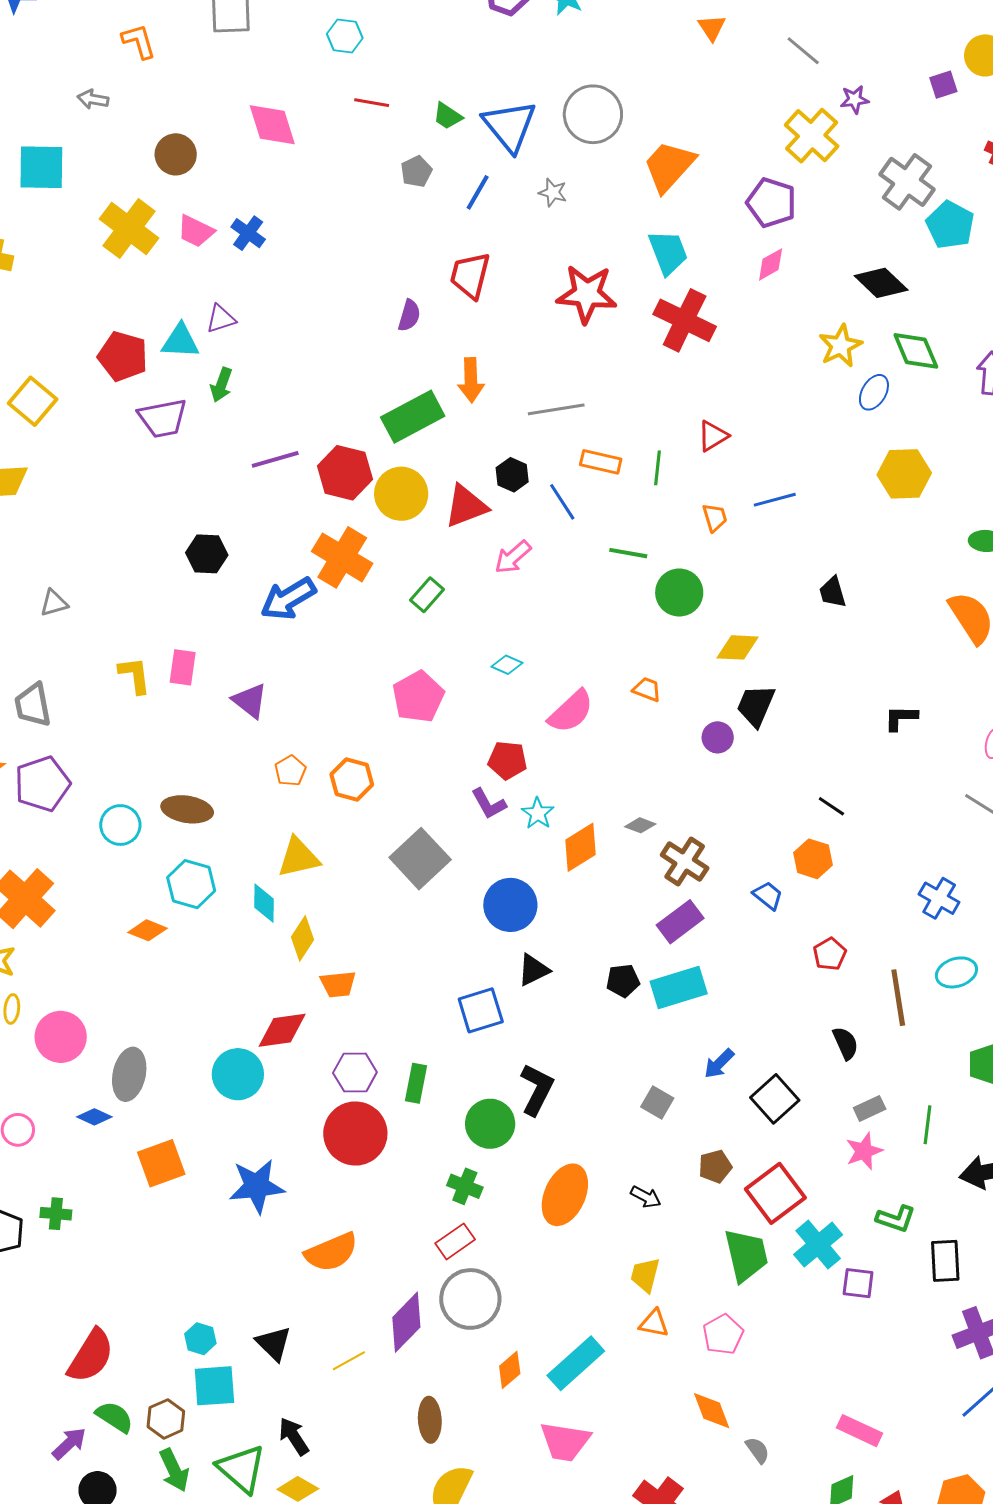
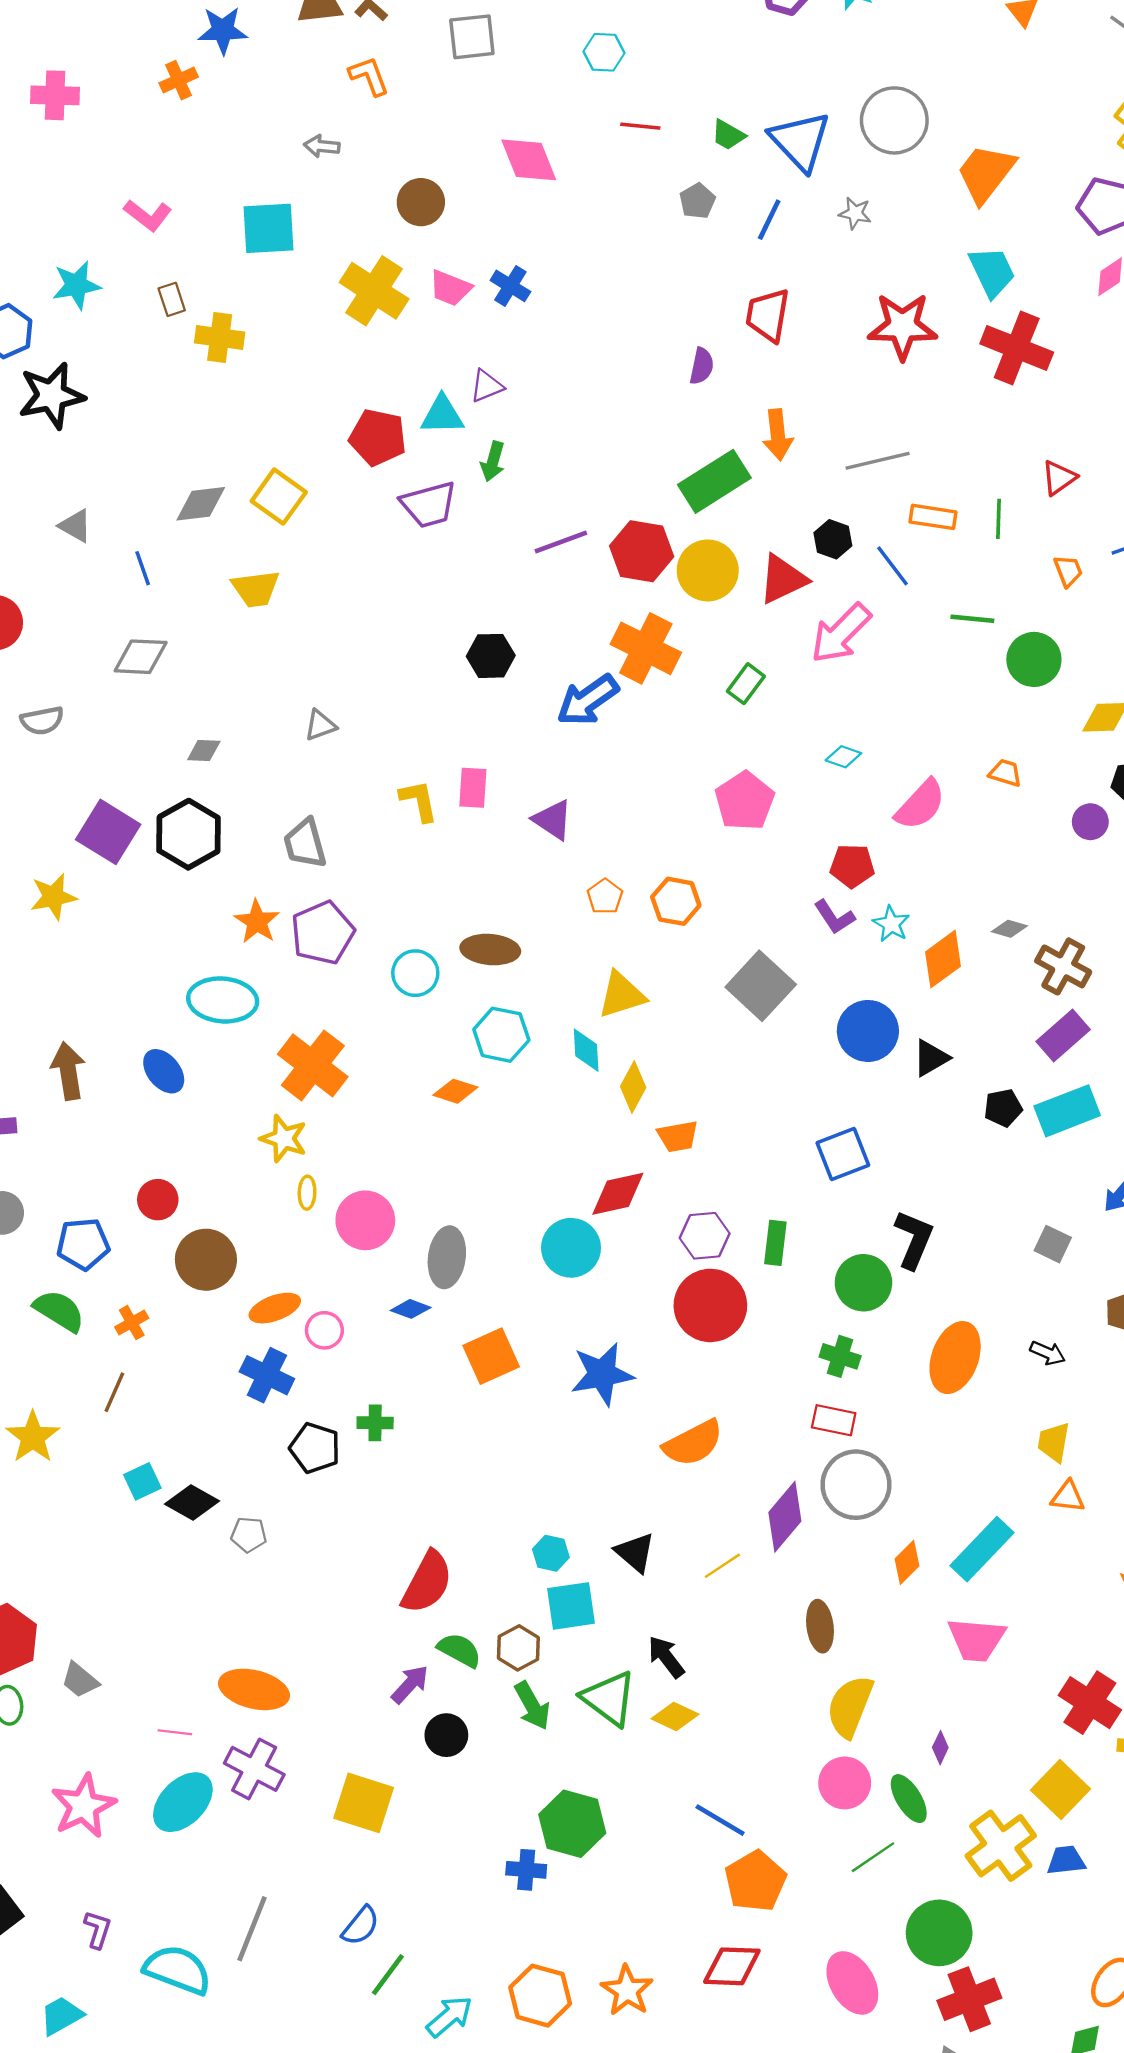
pink arrow: (513, 557) -> (841, 633), size x1.5
black triangle: (533, 970) -> (931, 1058), moved
red rectangle: (455, 1241) -> (834, 1420), turned 51

